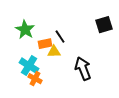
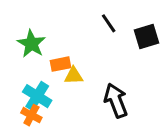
black line: (60, 37) -> (109, 23), moved
orange cross: (35, 79) -> (31, 115), moved

